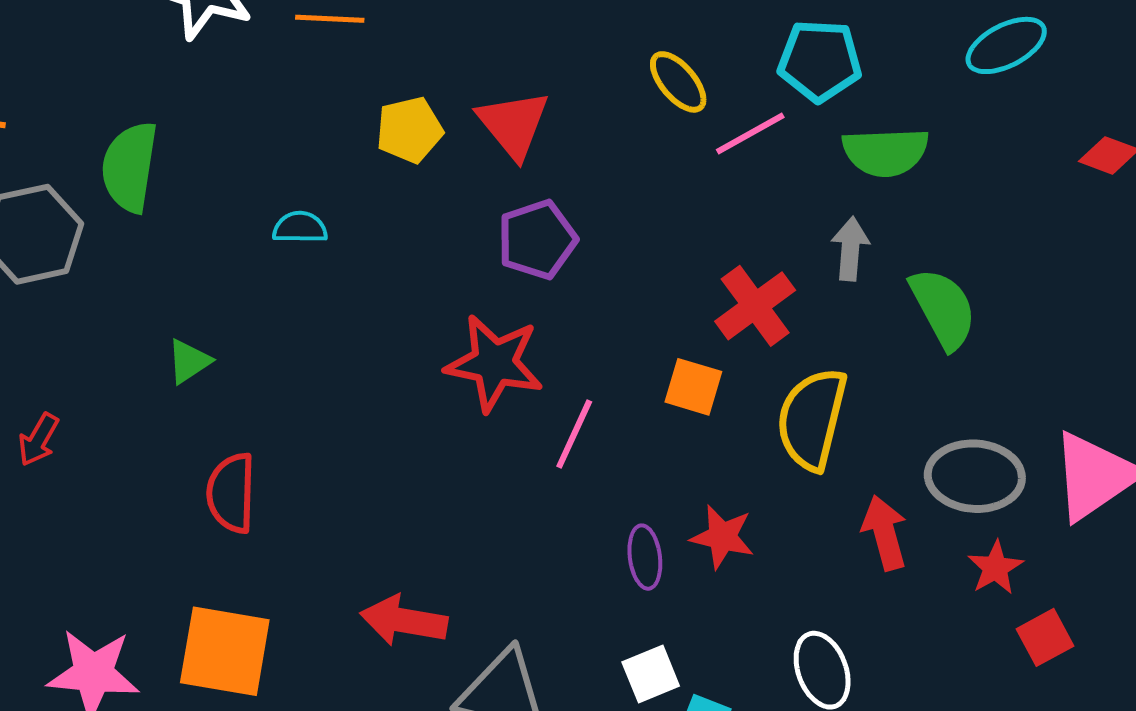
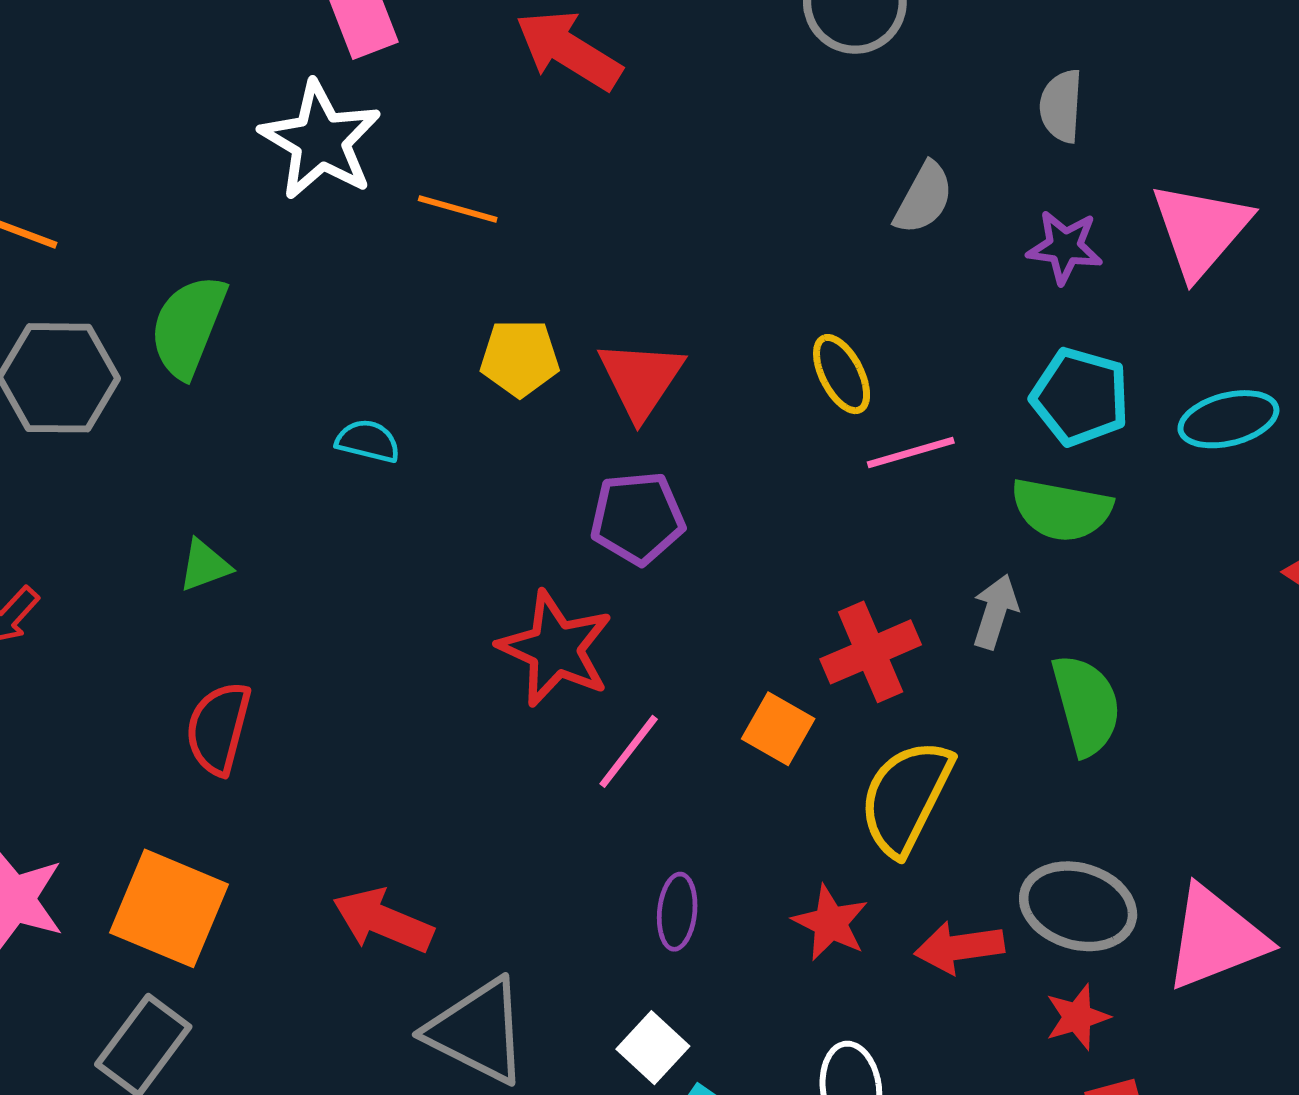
cyan pentagon: (820, 61) -> (1080, 397), moved
red arrow: (885, 533) -> (959, 947), turned -96
red star: (722, 537) -> (830, 923), moved
white square: (651, 674) -> (653, 1048), turned -38

